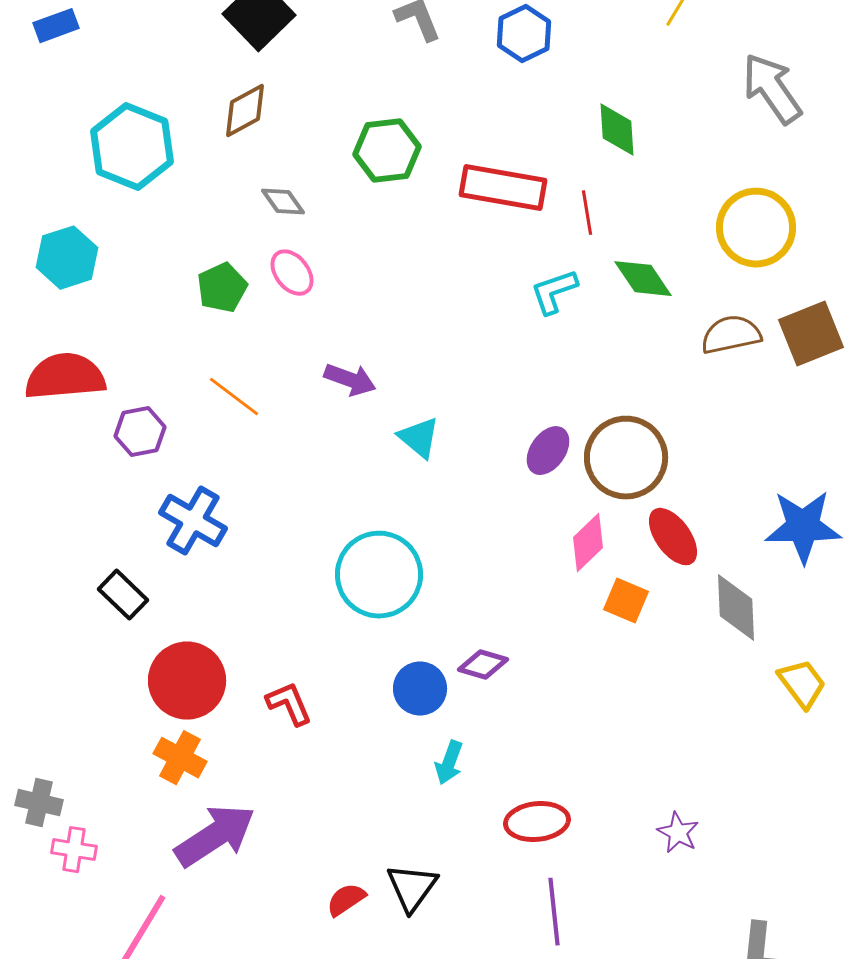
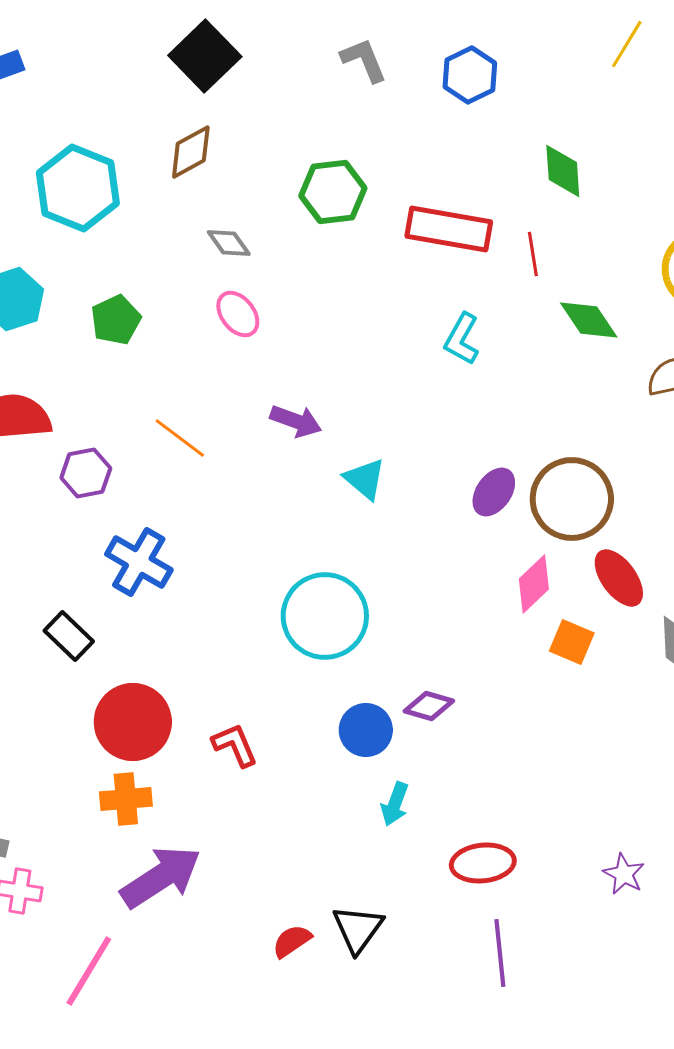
green pentagon: (222, 288) -> (116, 320), moved
cyan L-shape: (554, 292) -> (462, 339), moved, turned -42
orange cross: (180, 758) -> (126, 799), turned -33

